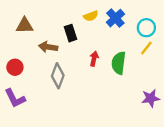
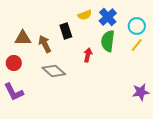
brown triangle: (25, 26) -> (23, 38), moved
brown arrow: (48, 47) -> (45, 44), turned 54
green semicircle: (119, 63) -> (108, 41), moved
gray diamond: (58, 76) -> (54, 71), turned -70

